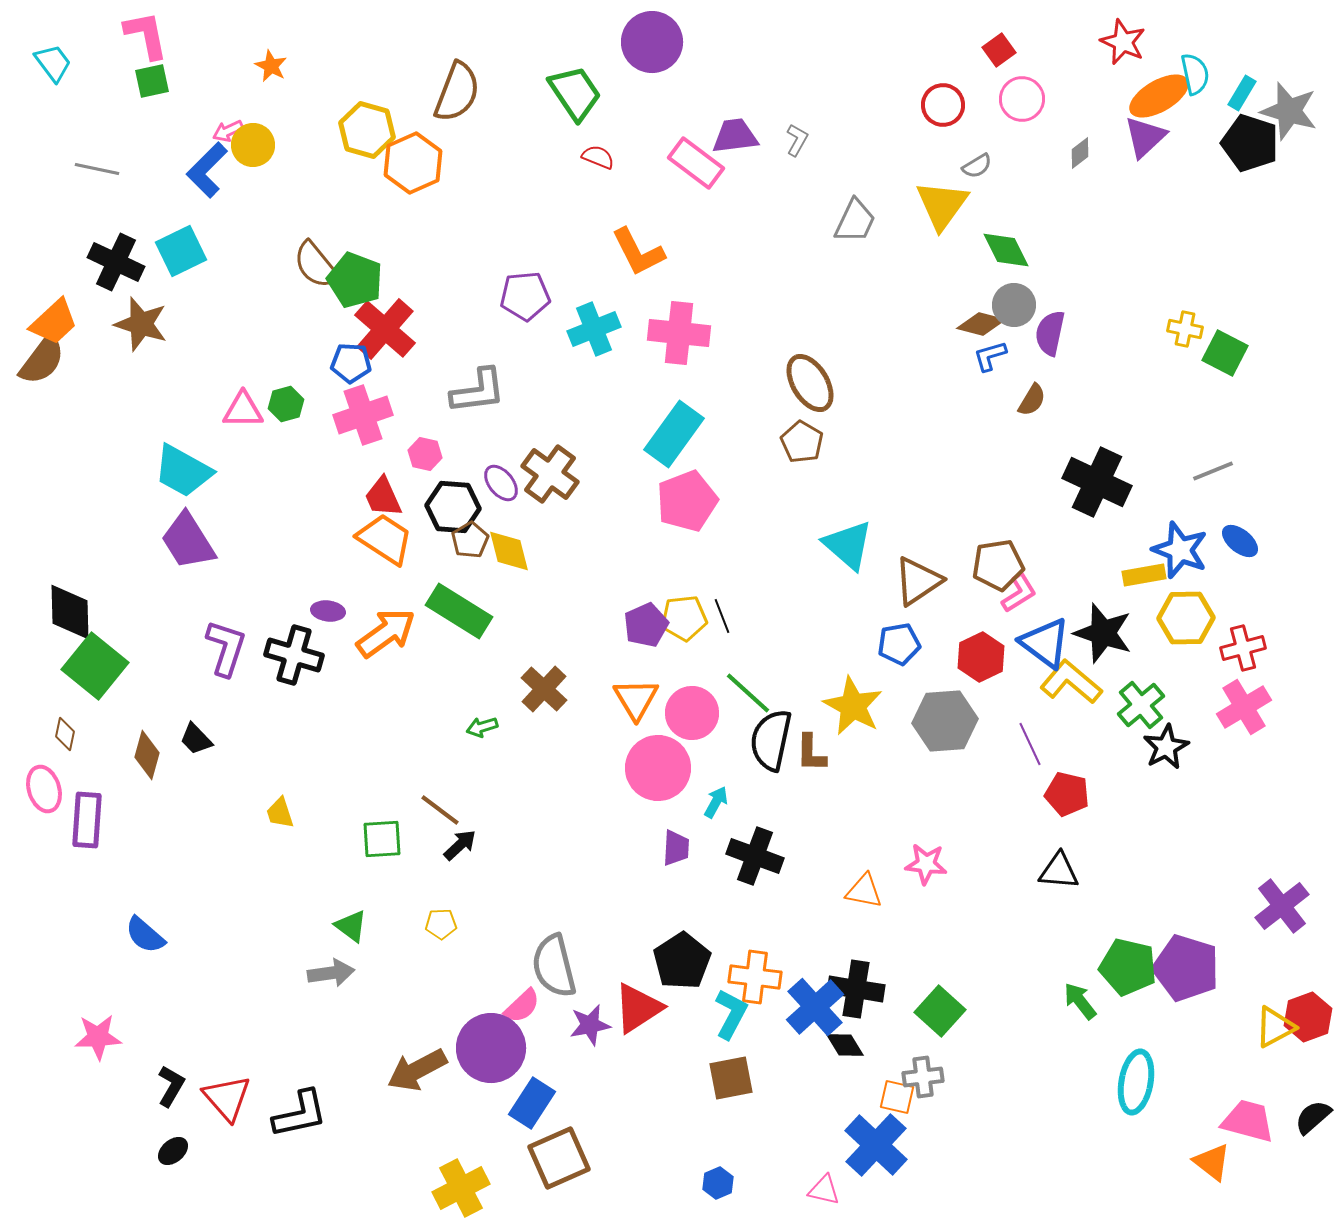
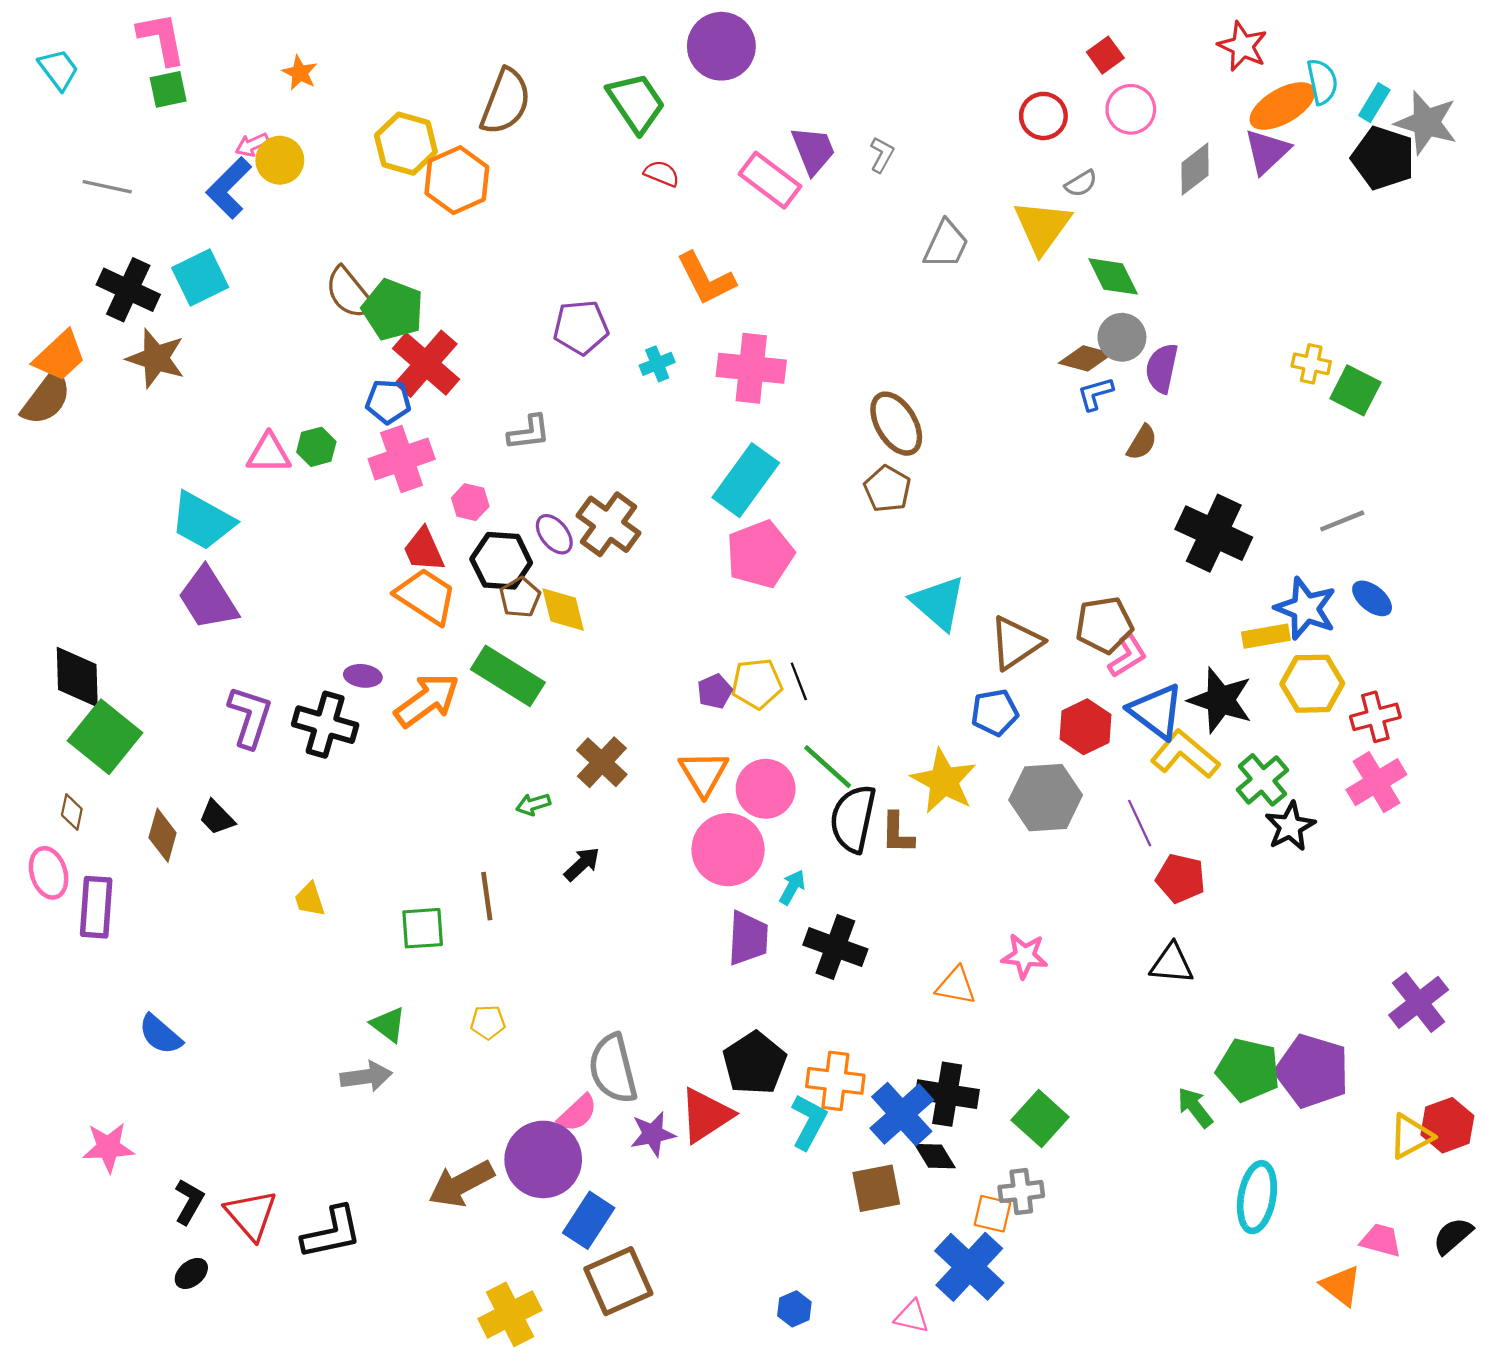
purple trapezoid: (735, 136) -> (813, 150), turned 75
gray diamond: (1080, 153) -> (1195, 169), size x1.5
cyan cross: (594, 329) -> (657, 364), size x0.6
gray L-shape: (478, 391) -> (529, 432), size x0.7
purple pentagon: (646, 625) -> (715, 691), size x0.7
brown line: (440, 810) -> (487, 896), turned 45
black arrow: (460, 845) -> (582, 864), moved
purple trapezoid: (676, 848) -> (748, 938), size x1.4
brown square: (731, 1078) -> (876, 1188), moved
pink trapezoid: (1248, 1121) -> (1381, 1240), size x0.7

